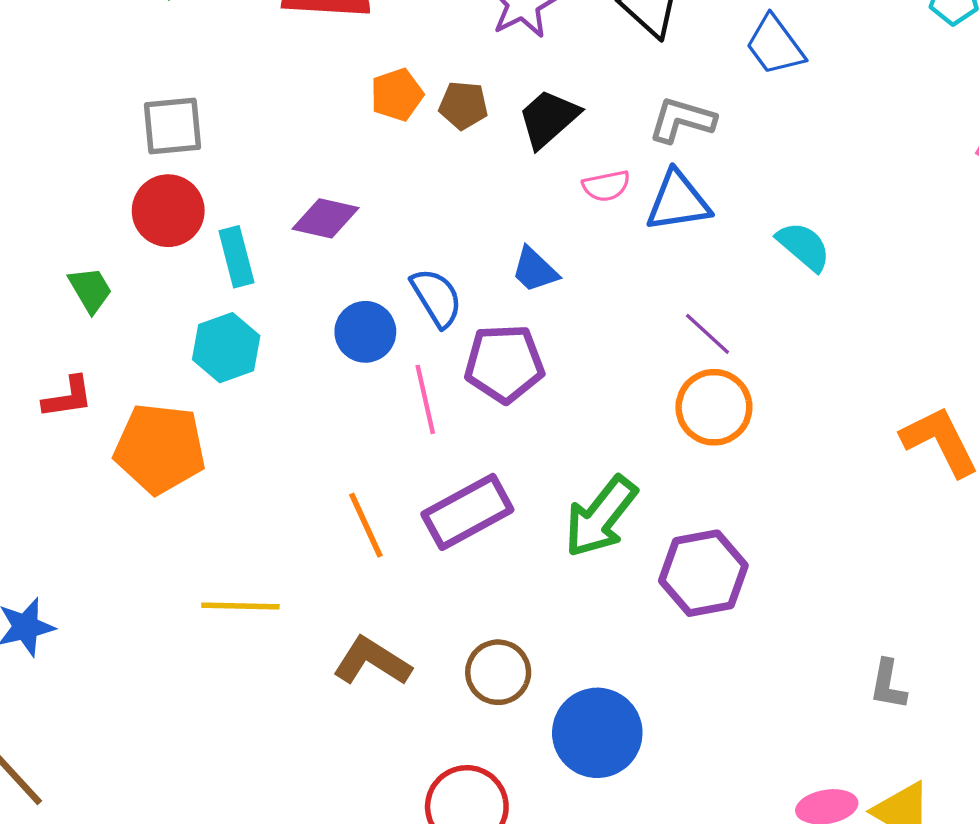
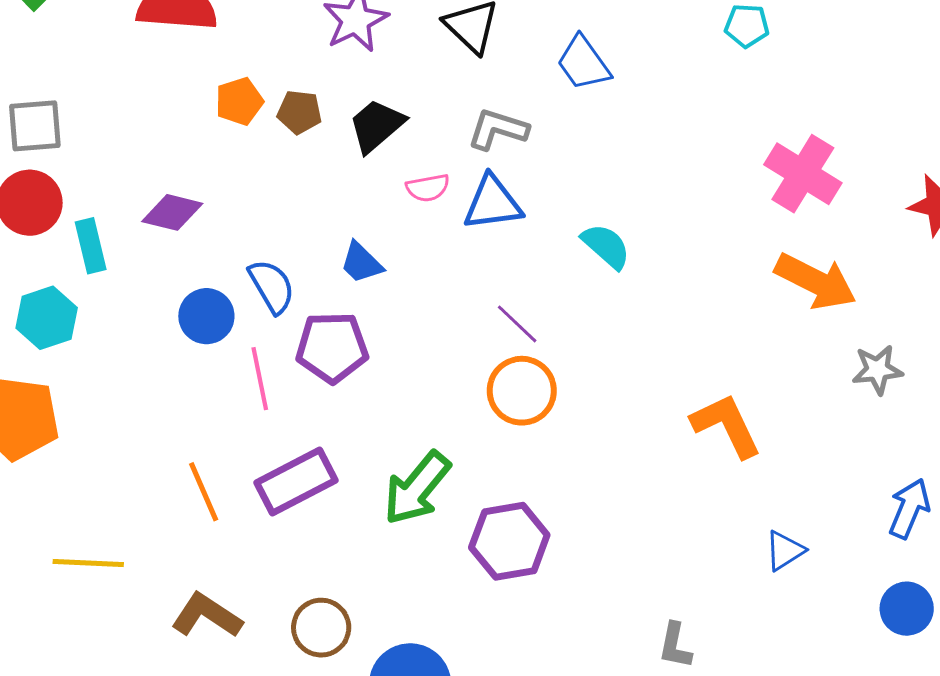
cyan hexagon: (226, 348) -> (47, 318), moved

